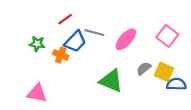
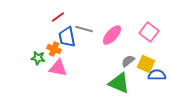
blue trapezoid: (75, 42) -> (67, 37), turned 125
green star: (37, 44) -> (38, 58), moved
green triangle: (111, 81) -> (119, 83), moved
pink triangle: (37, 93) -> (58, 68), moved

